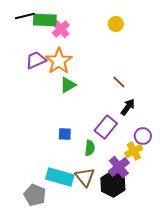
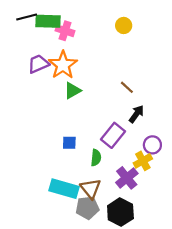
pink cross: (61, 29) -> (65, 31), turned -30
black hexagon: (113, 184) -> (120, 212), moved
gray pentagon: (35, 195) -> (87, 208), moved, turned -30

